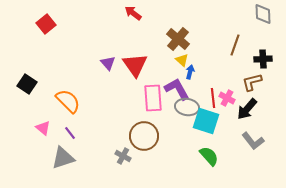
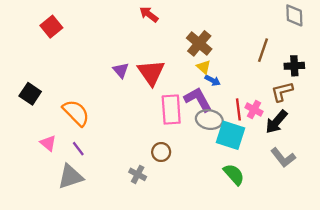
blue arrow: (190, 72) -> (213, 80), turned 104
brown circle: (144, 136) -> (161, 152), size x0.6

